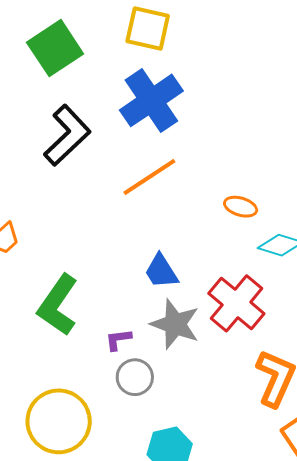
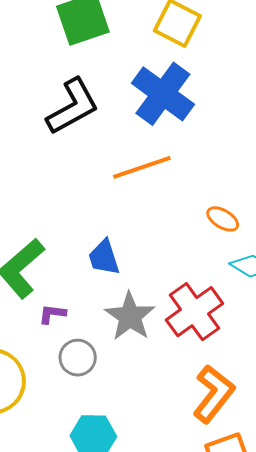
blue cross: (151, 100) -> (163, 94), turned -34
blue trapezoid: (161, 271) -> (104, 257), moved
purple L-shape: (118, 340) -> (52, 314), moved

